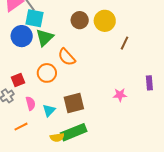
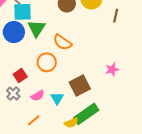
pink star: (120, 95) -> (112, 70), moved
pink semicircle: (31, 103) -> (38, 96), turned 88

